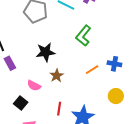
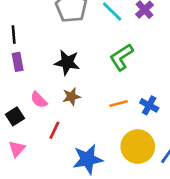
yellow circle: (116, 96) -> (138, 147), size x1.6
red line: (59, 109) -> (54, 130), moved

